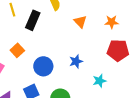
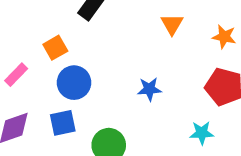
blue circle: (43, 66) -> (74, 83), moved
cyan star: (99, 81) -> (202, 133), moved

